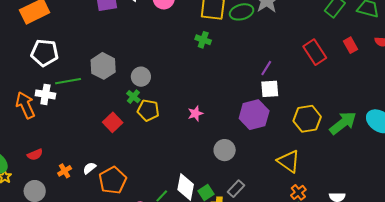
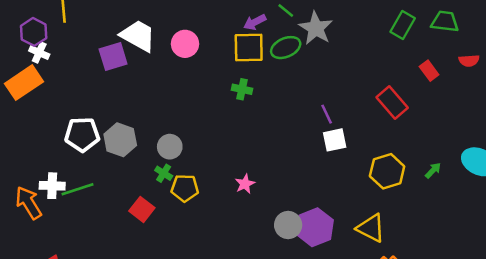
red rectangle: (315, 52) -> (392, 102), moved
white pentagon: (45, 53) -> (82, 134), moved
purple line: (266, 68) -> (327, 114), turned -49
green line: (68, 81) -> (78, 189), moved
purple hexagon: (254, 115) -> (315, 227), moved
green arrow: (343, 123) -> (433, 170), size x0.5

